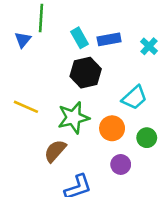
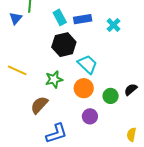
cyan trapezoid: (134, 98) -> (87, 64), moved, turned -95
green star: (74, 118) -> (54, 79), size x0.7

